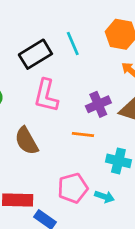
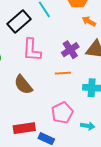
cyan arrow: (104, 197) -> (88, 126), moved

